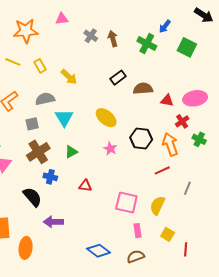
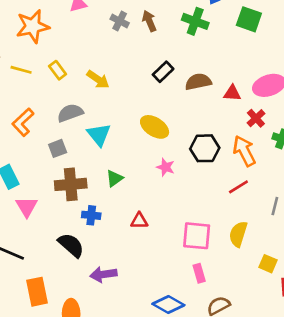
brown cross: (38, 152) -> (71, 184), turned 35
pink rectangle: (138, 231) -> (199, 273), moved
yellow square: (168, 234) -> (268, 264), moved

